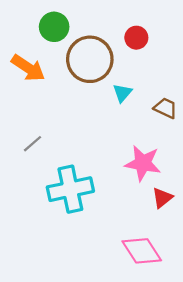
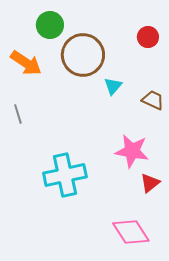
red circle: (136, 38) -> (148, 37), moved
gray line: (32, 144) -> (18, 114), moved, turned -66

